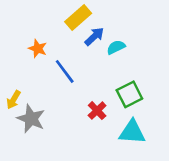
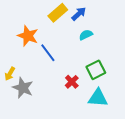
blue arrow: (94, 36) -> (79, 14), moved
orange star: (38, 49) -> (28, 36), size x1.5

